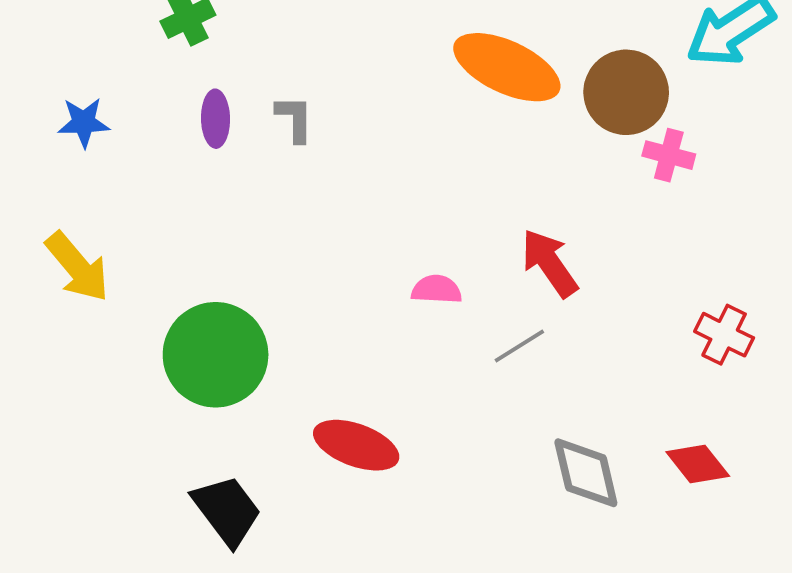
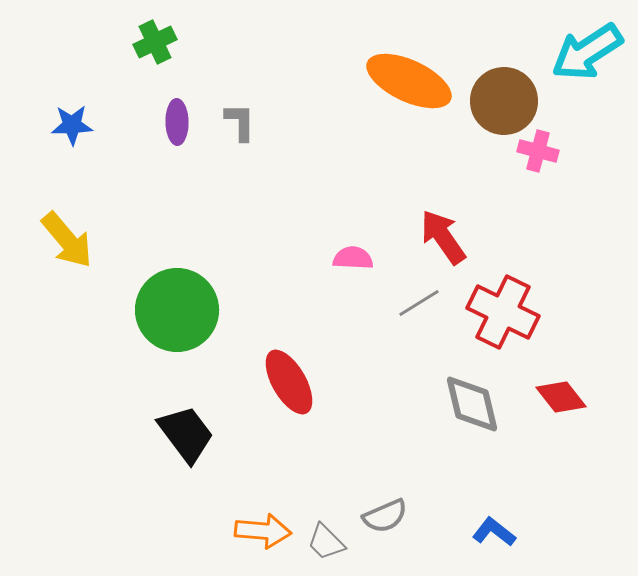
red cross: (724, 335) -> (503, 312), moved, size x1.5
red ellipse: (356, 445) -> (289, 382), turned 40

